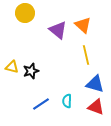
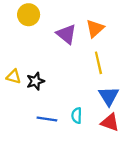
orange triangle: (83, 25) -> (95, 28), turned 36
blue triangle: (95, 84) -> (109, 96), turned 42
blue line: (41, 104) -> (47, 119), turned 42

